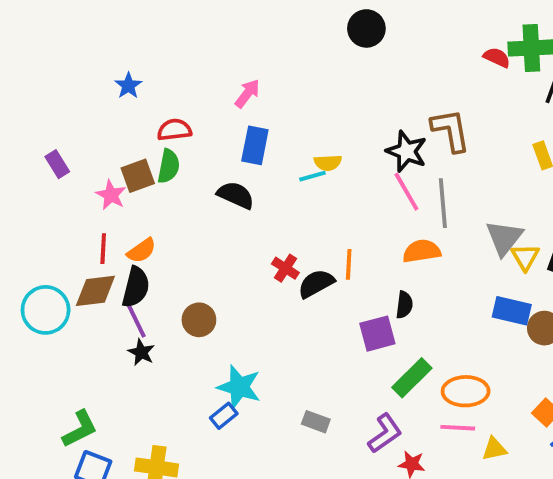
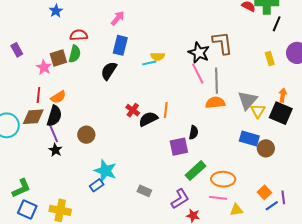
black semicircle: (236, 195) -> (109, 71), turned -84
orange semicircle: (422, 251) -> (215, 103), moved

